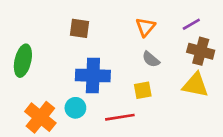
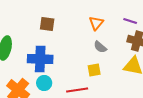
purple line: (191, 24) -> (130, 21), turned 48
blue cross: (93, 75) -> (40, 59), moved

